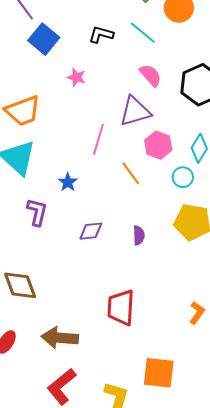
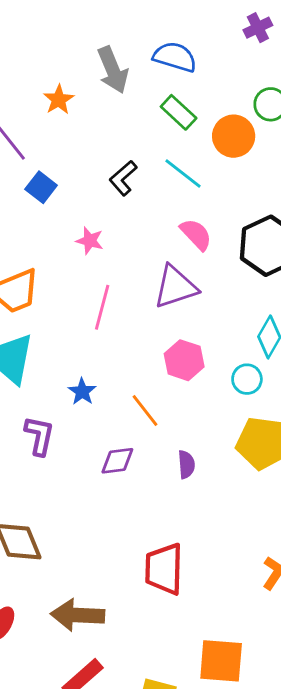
black L-shape: (101, 35) -> (123, 178), turned -55
blue square: (44, 39) -> (41, 187), size x0.7
pink line: (98, 139) -> (102, 307), moved
pink hexagon: (158, 145) -> (184, 360), moved
orange line: (131, 173) -> (145, 410), moved

